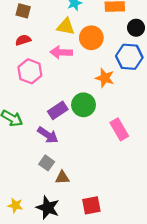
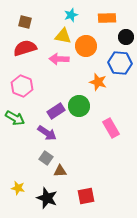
red semicircle: (23, 40) -> (25, 48), size x1.6
pink hexagon: (30, 71) -> (22, 86), moved
yellow star: (15, 205) -> (18, 188), moved

